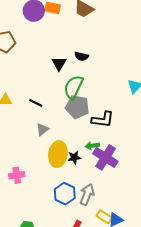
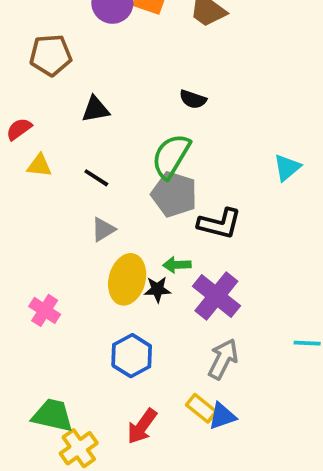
black triangle: (59, 64) -> (95, 109), moved, turned 42
green arrow: (92, 146) -> (177, 265), moved
pink cross: (17, 175) -> (45, 310), turned 35
gray arrow: (87, 194) -> (223, 359), moved

